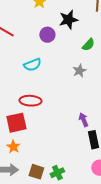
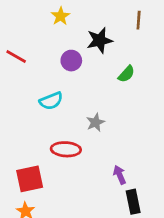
gray star: (79, 71) -> (95, 122), moved
red ellipse: (30, 101) -> (66, 149), moved

